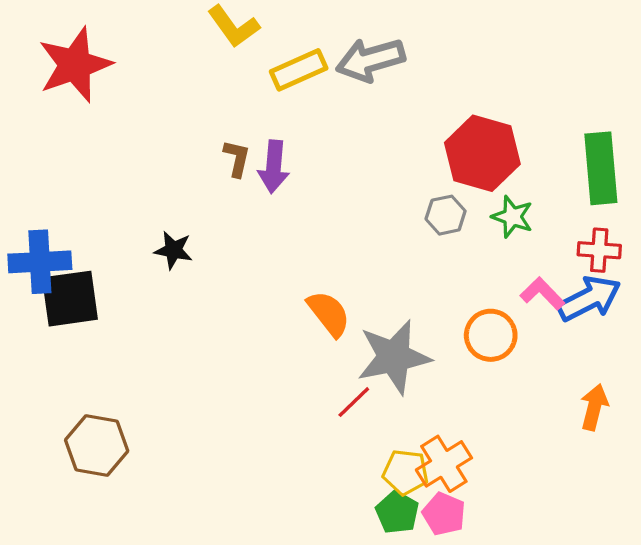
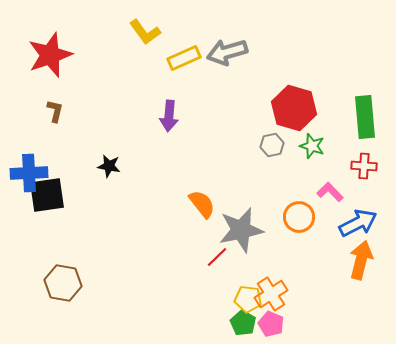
brown L-shape: (237, 158) -> (55, 111), moved
blue arrow: (589, 299) -> (358, 223), moved
orange arrow: (594, 407) -> (361, 260), size x1.4

